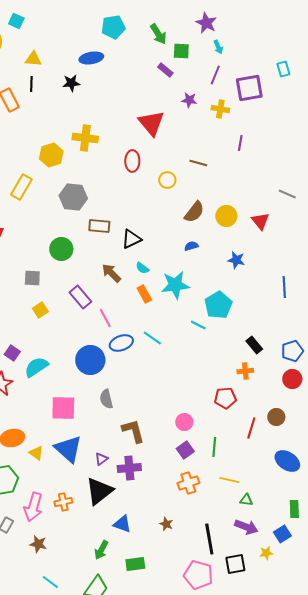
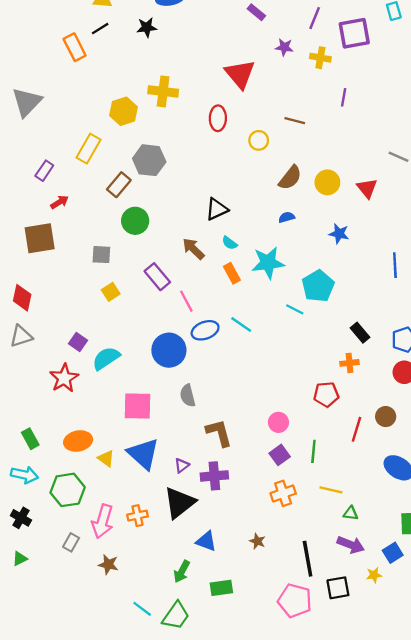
black line: (31, 84) -> (100, 29), turned 56
brown rectangle: (99, 226) -> (119, 185), moved, turned -55
cyan line: (50, 582) -> (142, 609), moved

